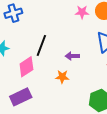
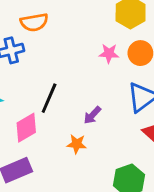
purple arrow: (72, 56) -> (92, 115), turned -48

